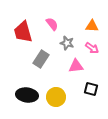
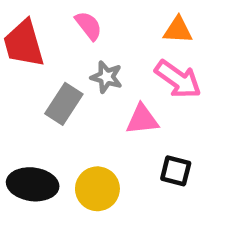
gray star: (67, 43) -> (106, 77), moved
pink arrow: (92, 48) -> (178, 79), size x1.5

